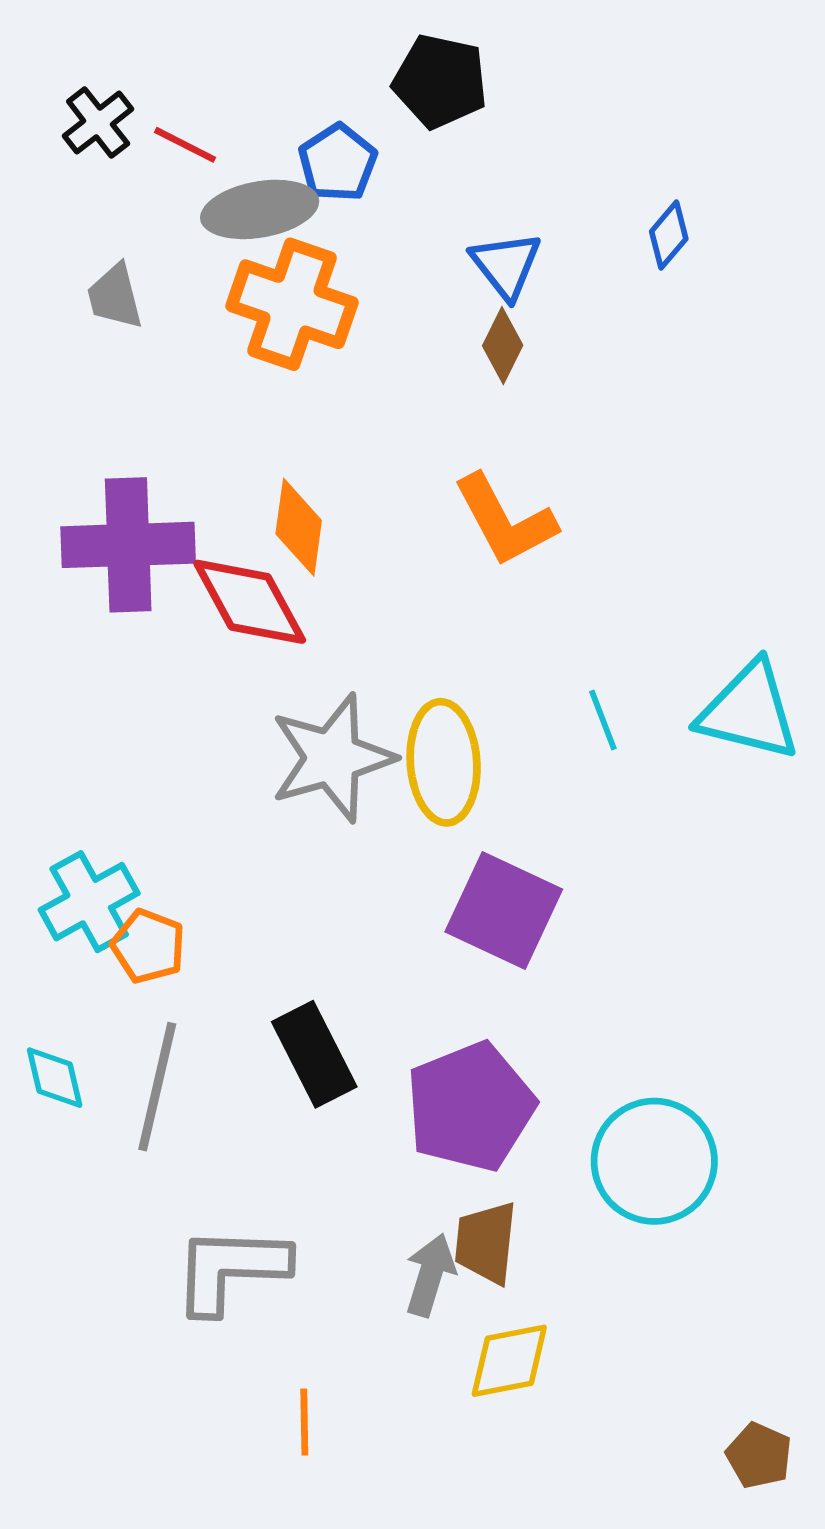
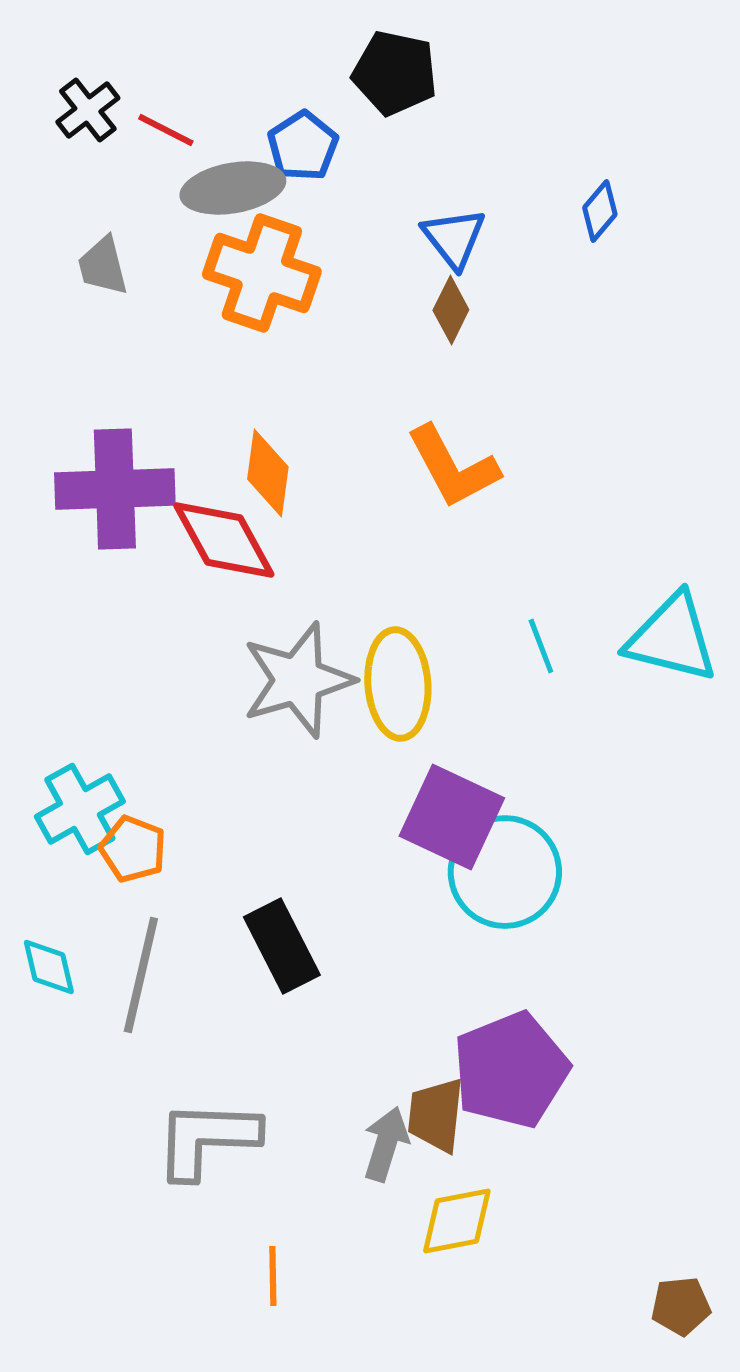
purple pentagon: (470, 1107) -> (511, 1070), moved
cyan circle: (654, 1161) -> (505, 872), moved
brown pentagon: (759, 1455) -> (681, 1306), turned -30

